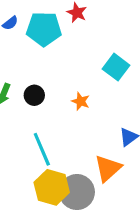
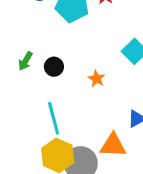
orange triangle: (108, 168) -> (113, 145), turned 36

